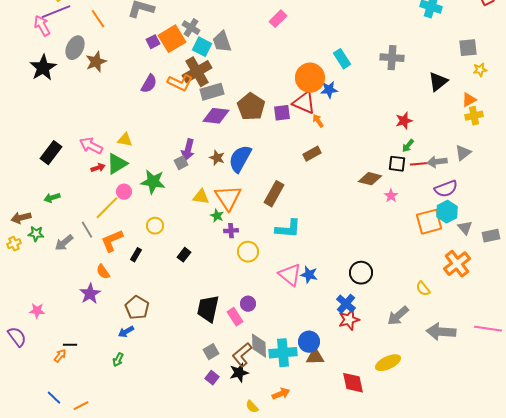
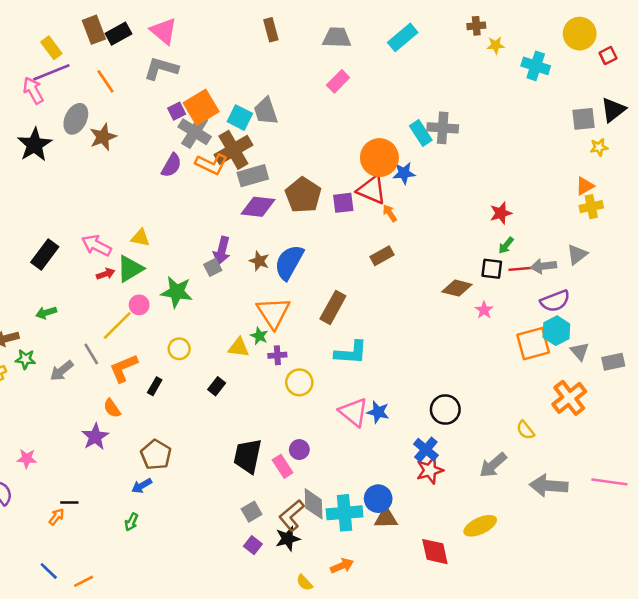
gray cross: (191, 28) -> (195, 132), moved, size x1.4
gray cross: (392, 58) -> (443, 128), moved
black triangle: (438, 82) -> (613, 110), moved
yellow triangle: (201, 197) -> (239, 347), moved

